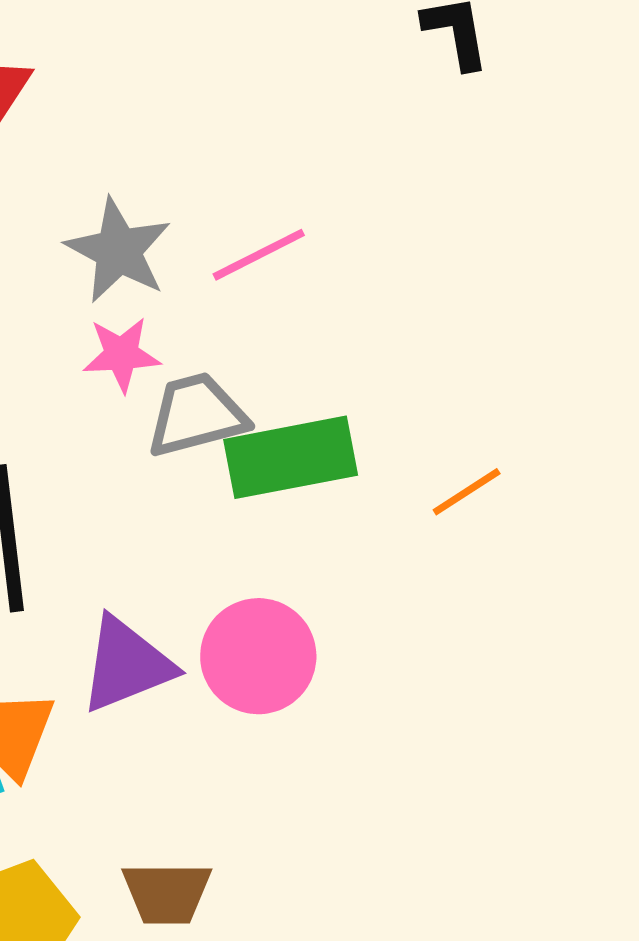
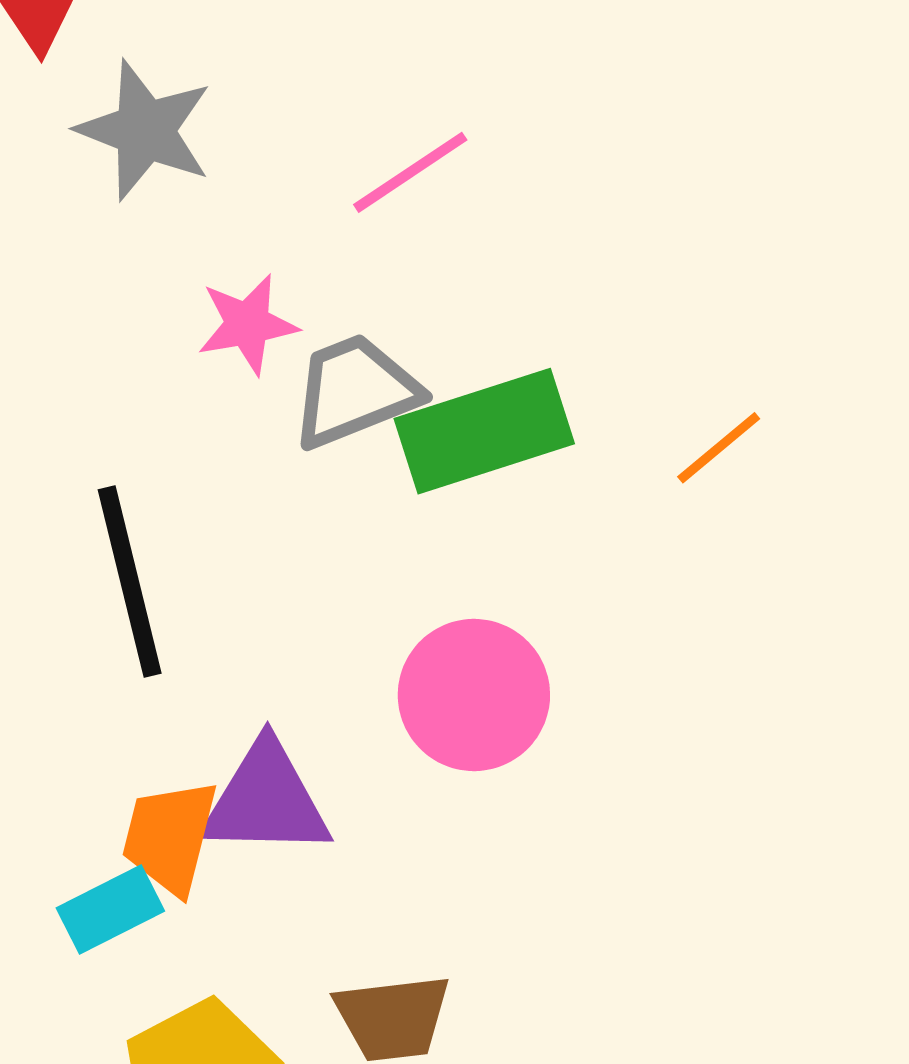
gray star: (118, 251) -> (145, 130), moved
purple triangle: (127, 665) -> (266, 800), moved, turned 30

